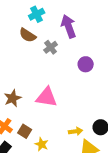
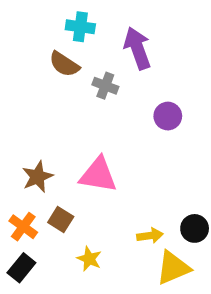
cyan cross: (37, 14) -> (80, 27), turned 35
gray cross: (51, 47) -> (105, 86), turned -32
brown square: (25, 131) -> (61, 220), moved

